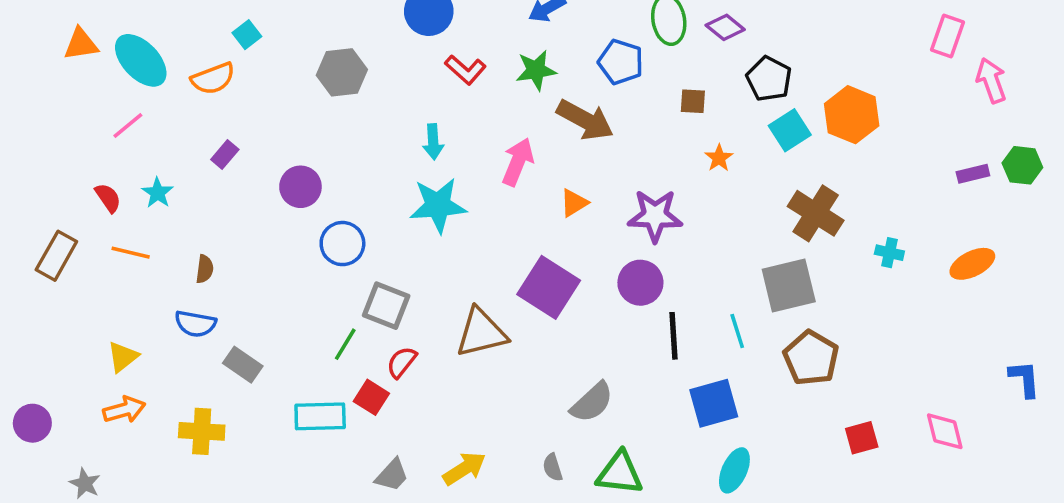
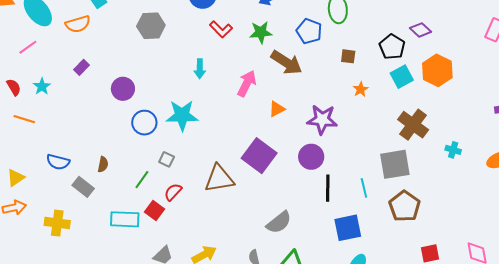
purple diamond: (725, 27) -> (420, 30), moved
cyan star: (438, 205) -> (182, 115), moved
brown semicircle: (205, 269) -> (103, 164), moved
gray square: (386, 306) -> (167, 159), size x0.6

